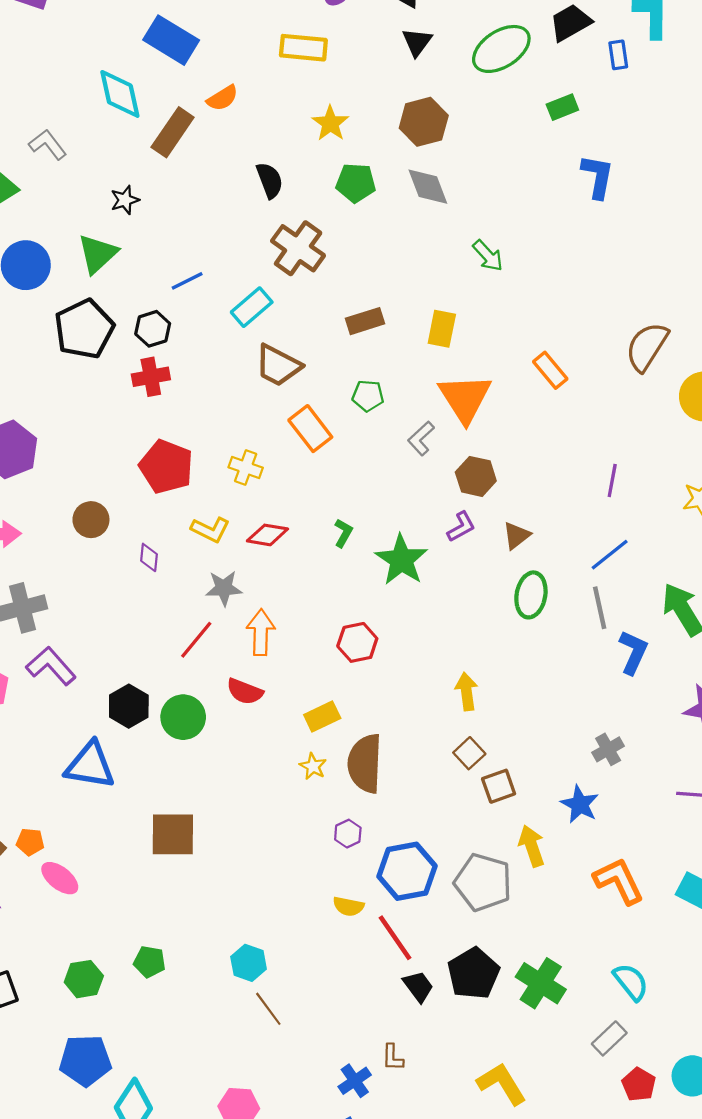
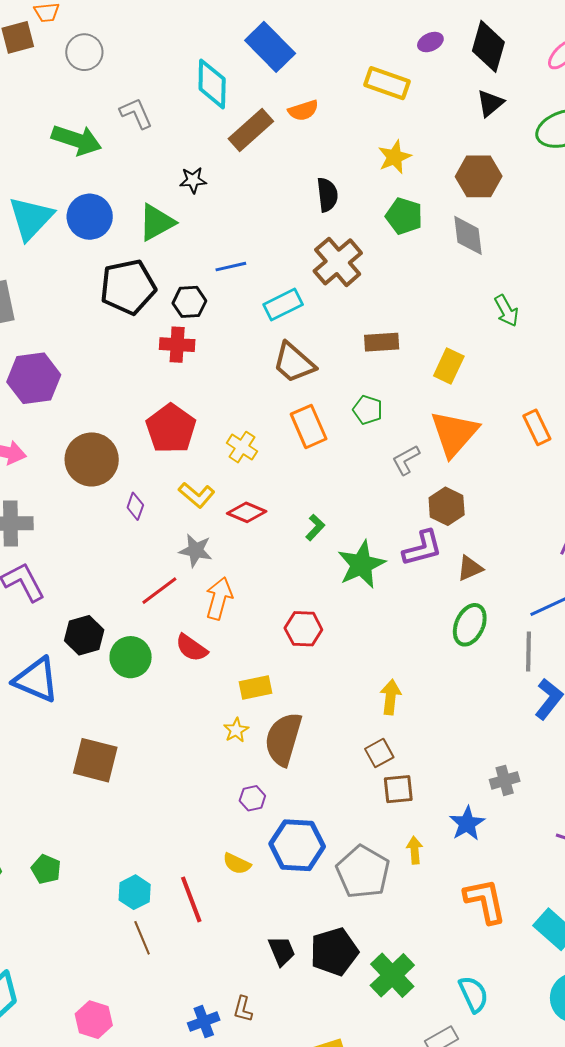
brown circle: (91, 520) -> (92, 459), size x1.6
purple L-shape: (461, 527) -> (422, 548), size x1.4
yellow arrow: (532, 846) -> (415, 850), size x0.7
red line: (395, 938) -> (191, 899), moved

